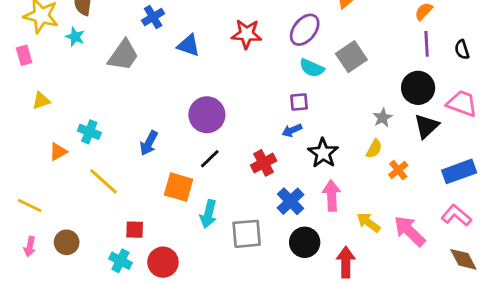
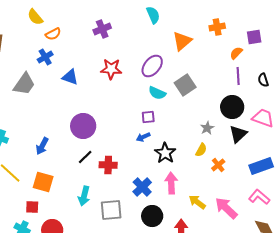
red cross: (264, 163) -> (108, 165), moved, turned 30
orange square: (179, 187) -> (43, 182), moved

